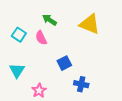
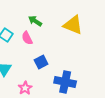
blue square: (64, 63) -> (41, 62), moved
blue cross: (81, 84) -> (65, 82), size x1.5

